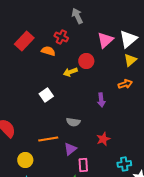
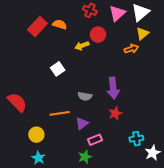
red cross: (61, 37) -> (90, 10), moved
red rectangle: (24, 41) -> (37, 26), moved
orange arrow: (125, 84) -> (131, 49), moved
purple arrow: (101, 100) -> (113, 88), moved, size x1.5
pink rectangle: (83, 165) -> (95, 140), turned 72

